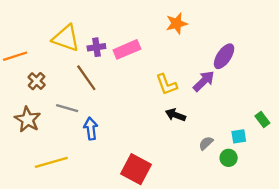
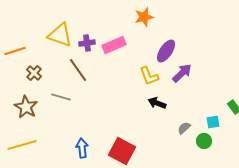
orange star: (177, 23) -> (144, 17), moved
purple ellipse: (224, 56) -> (166, 51), moved
blue arrow: (91, 128) -> (82, 148), moved
yellow line: (51, 162) -> (22, 145), moved

